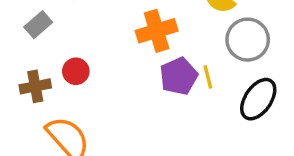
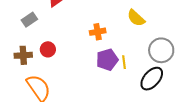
orange cross: (157, 31) -> (98, 32), size x0.7
gray circle: (248, 40) -> (161, 50), moved

